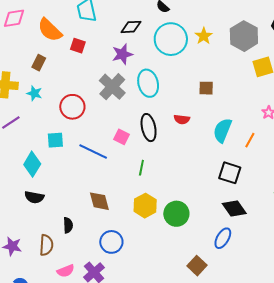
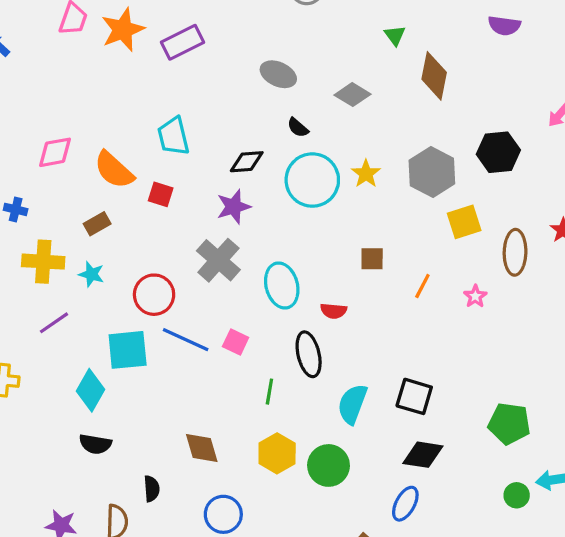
brown rectangle: (39, 63) -> (97, 224), turned 35
cyan ellipse: (148, 83) -> (282, 286), moved
black ellipse: (149, 128) -> (309, 354), moved
cyan semicircle: (222, 130) -> (352, 404), moved
cyan square: (55, 140) -> (128, 350), size x1.5
orange line: (250, 140) -> (422, 286), moved
blue line: (93, 152) -> (186, 340), moved
black diamond: (234, 209) -> (423, 455), turned -45

